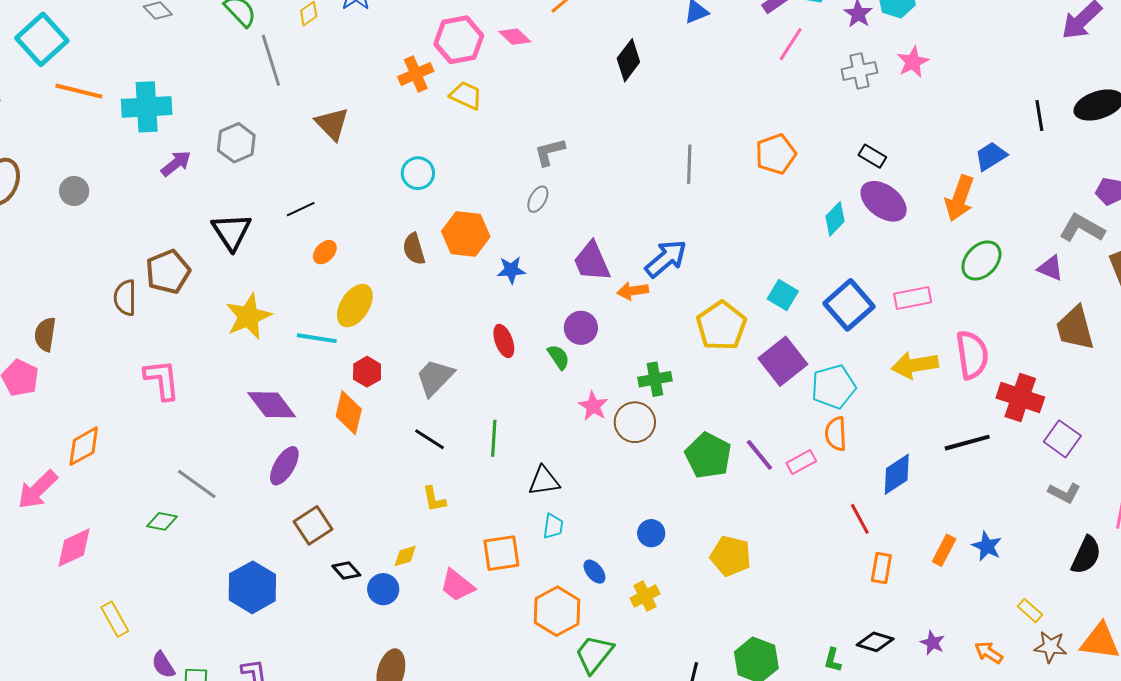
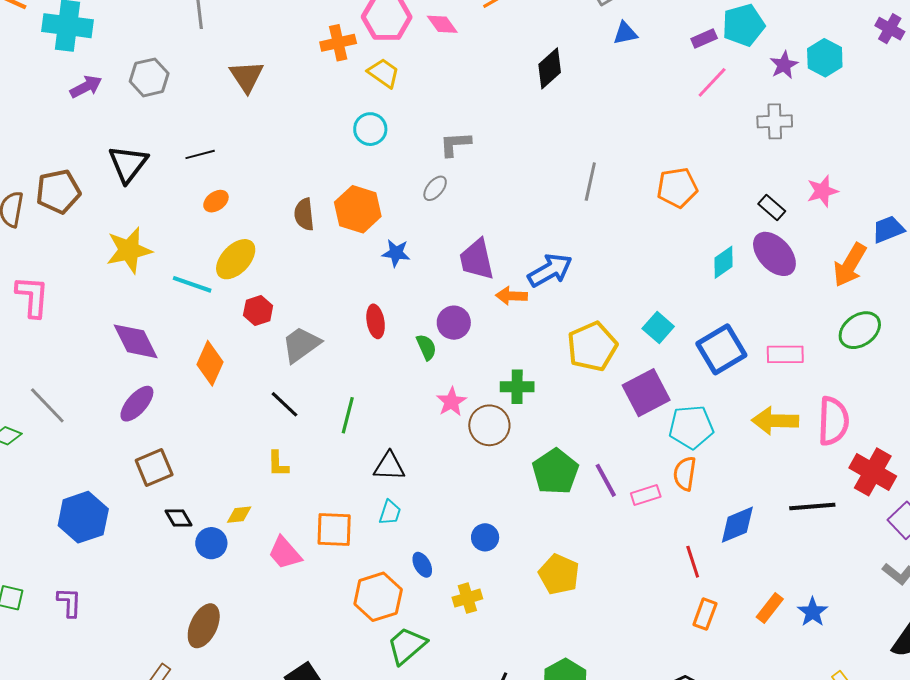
pink star: (913, 62) -> (822, 191), moved
cyan circle: (418, 173) -> (370, 129), moved
red hexagon: (367, 372) -> (258, 310), moved

